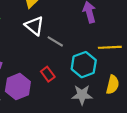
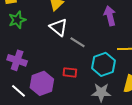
red rectangle: (48, 74) -> (70, 72), turned -48

